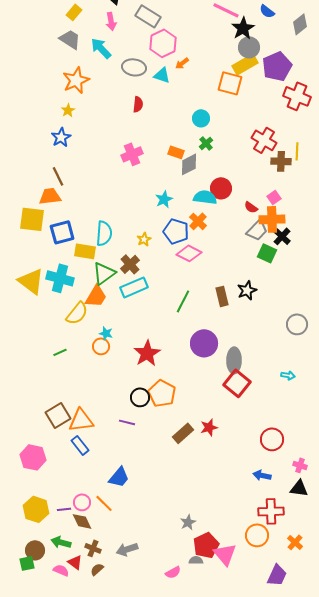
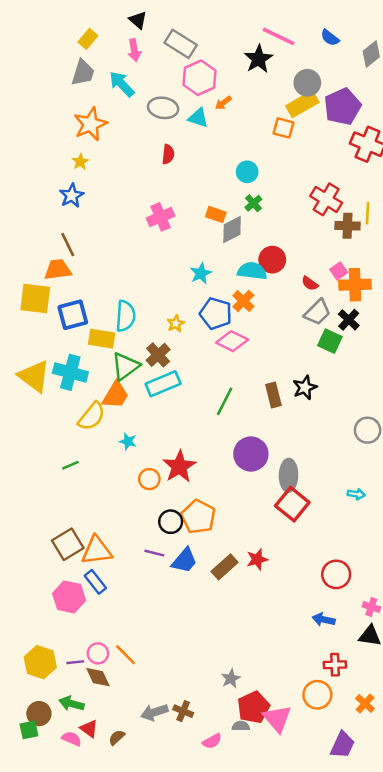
black star: (243, 28) -> (258, 59), moved
gray trapezoid: (70, 39) -> (83, 73), turned 75
orange square: (230, 83) -> (284, 128), size x0.7
orange cross: (272, 219) -> (355, 285), moved
orange circle: (101, 346) -> (149, 479), moved
pink hexagon: (33, 457) -> (69, 597), moved
blue trapezoid: (119, 477) -> (184, 561), moved
red cross: (271, 511) -> (335, 665), size x0.7
brown cross: (93, 548) -> (183, 711), moved

